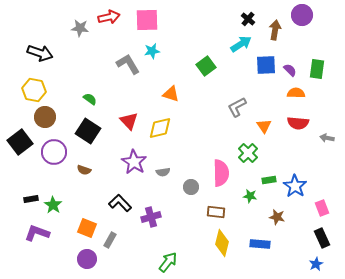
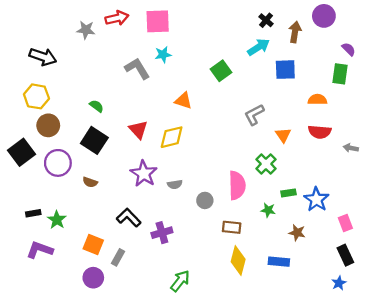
purple semicircle: (290, 70) -> (349, 49), moved

